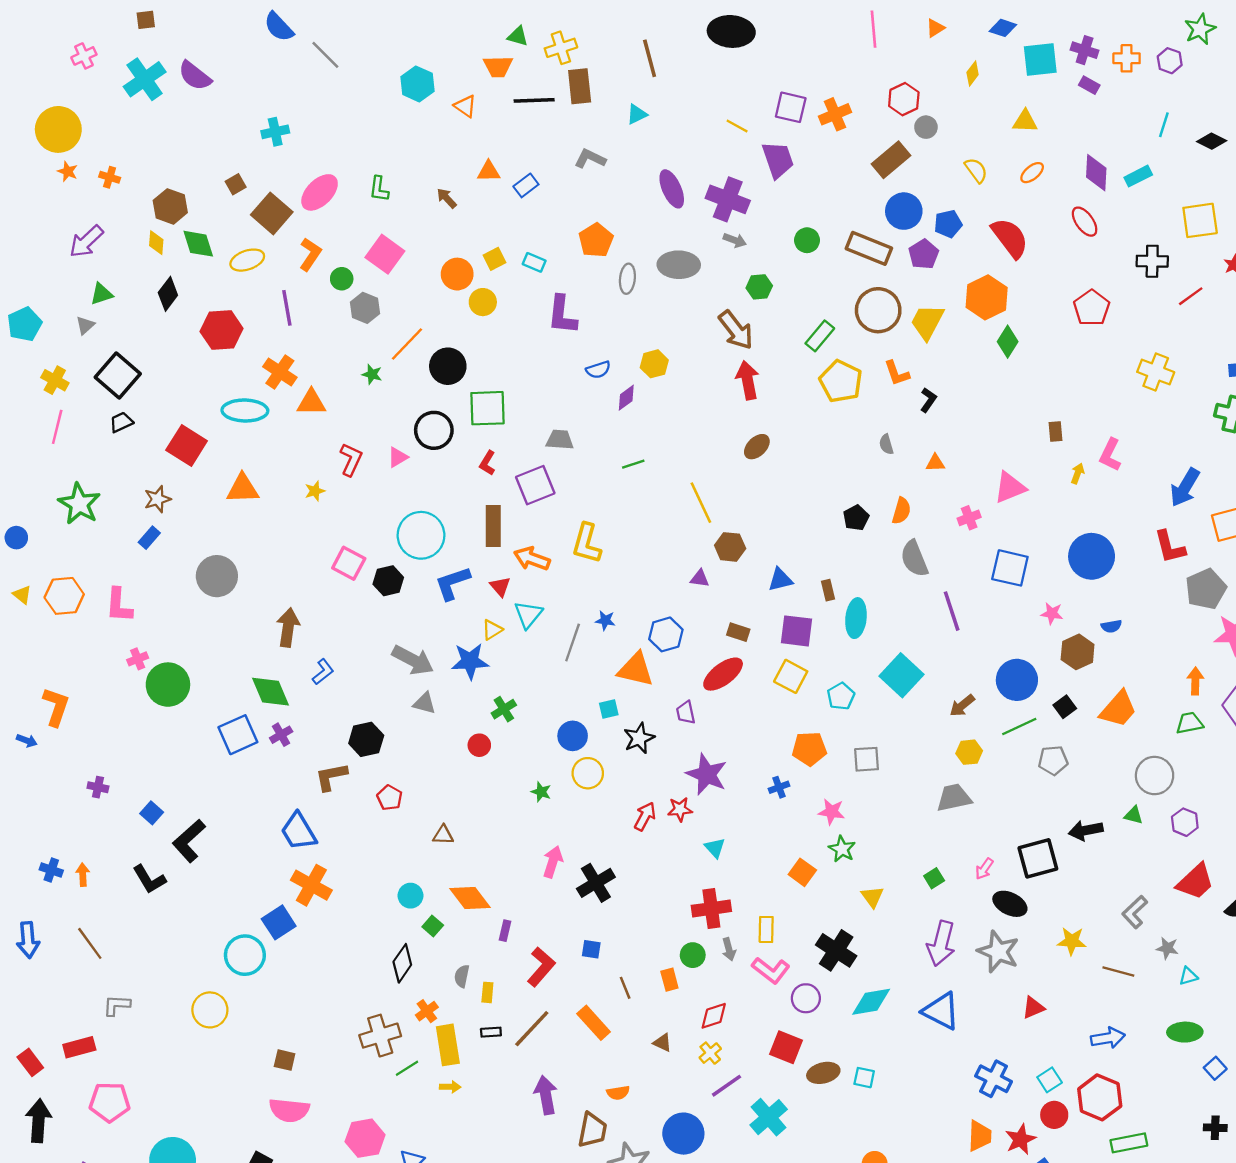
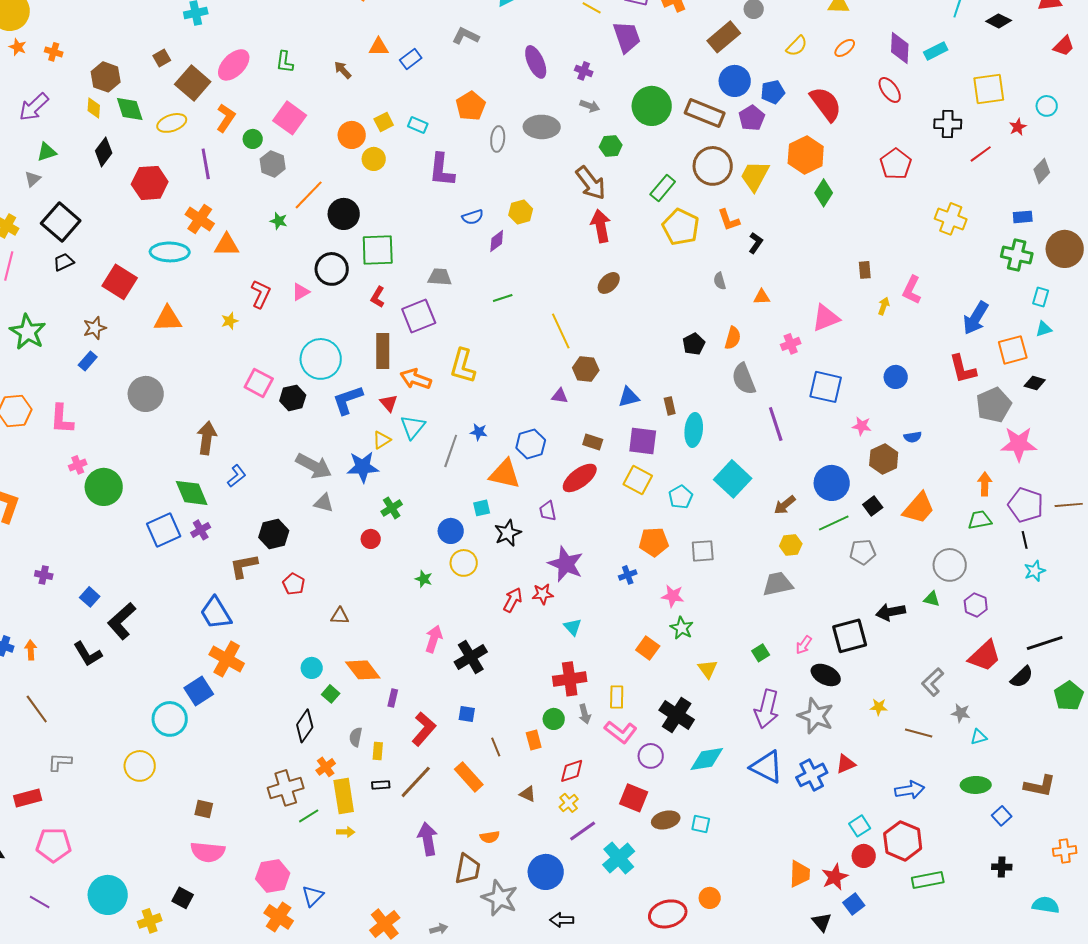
yellow semicircle: (976, 170) -> (797, 46), turned 80
purple cross: (728, 199) -> (584, 71), size x0.5
green circle: (807, 240) -> (652, 106), size x1.8
blue circle: (1092, 556) -> (896, 377), size x0.6
yellow star: (1072, 941) -> (879, 707), size x0.7
blue cross: (994, 1079) -> (812, 775), moved, turned 36

